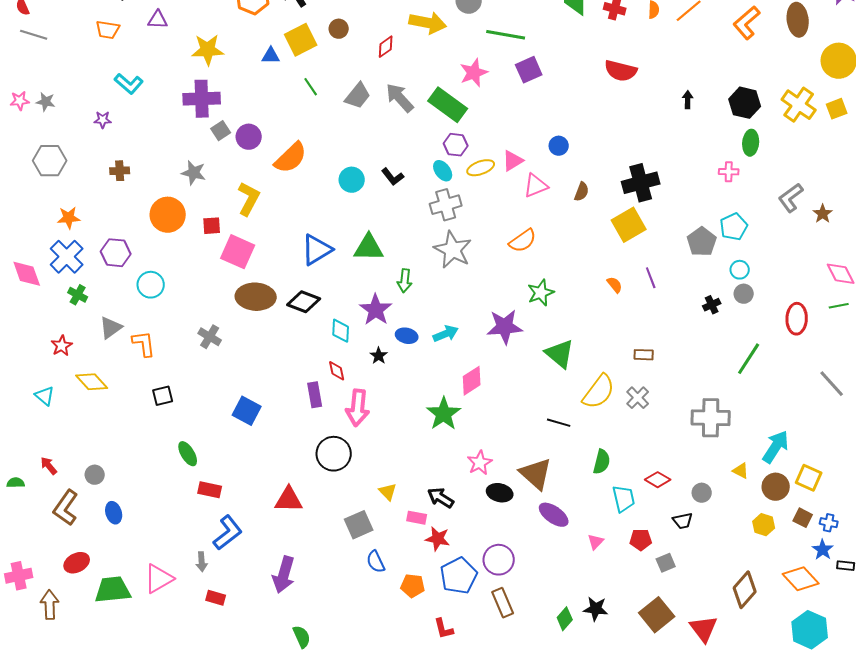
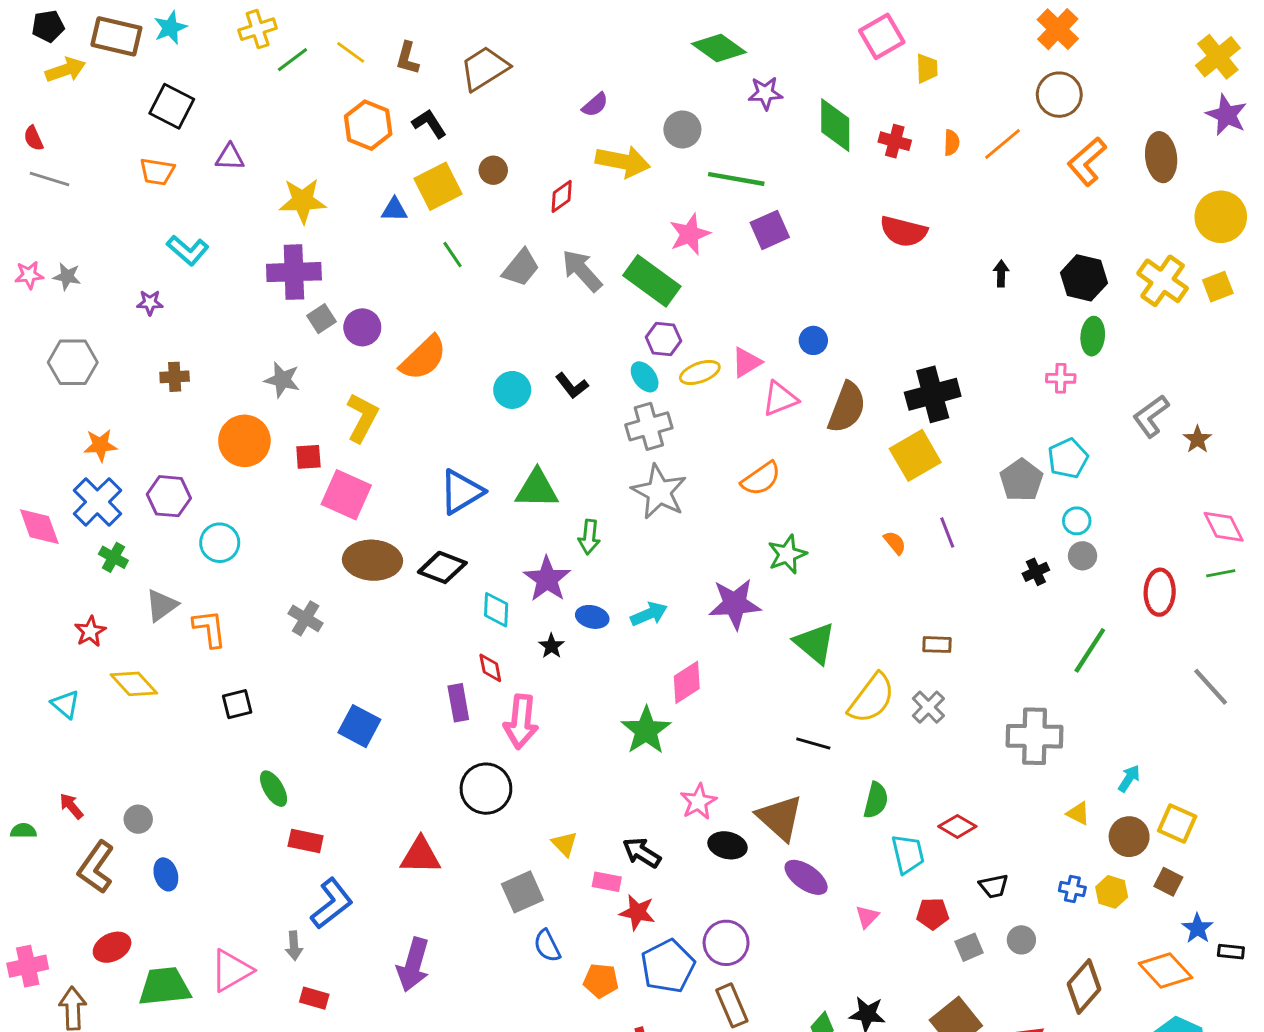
brown semicircle: (582, 192) -> (847, 407), size x1.8
cyan arrow: (776, 447) -> (1129, 778), size x0.6
gray circle: (702, 493) -> (1021, 940), moved
blue cross: (829, 523) -> (1072, 889), moved

